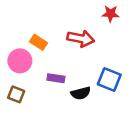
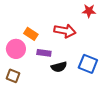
purple rectangle: (56, 78) -> (44, 53), moved
black semicircle: (81, 93) -> (59, 67), moved

